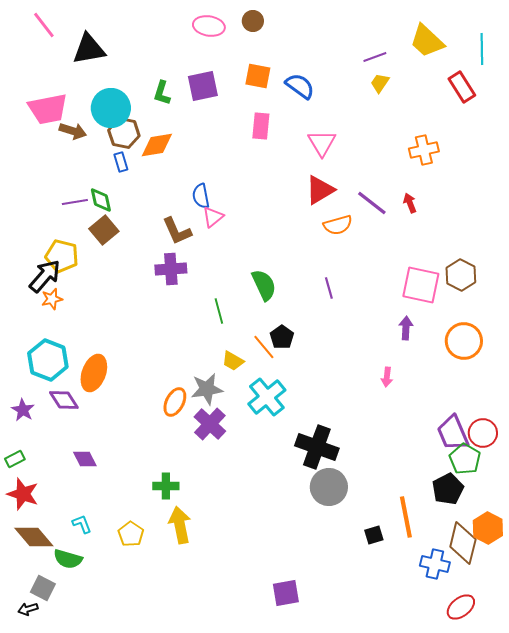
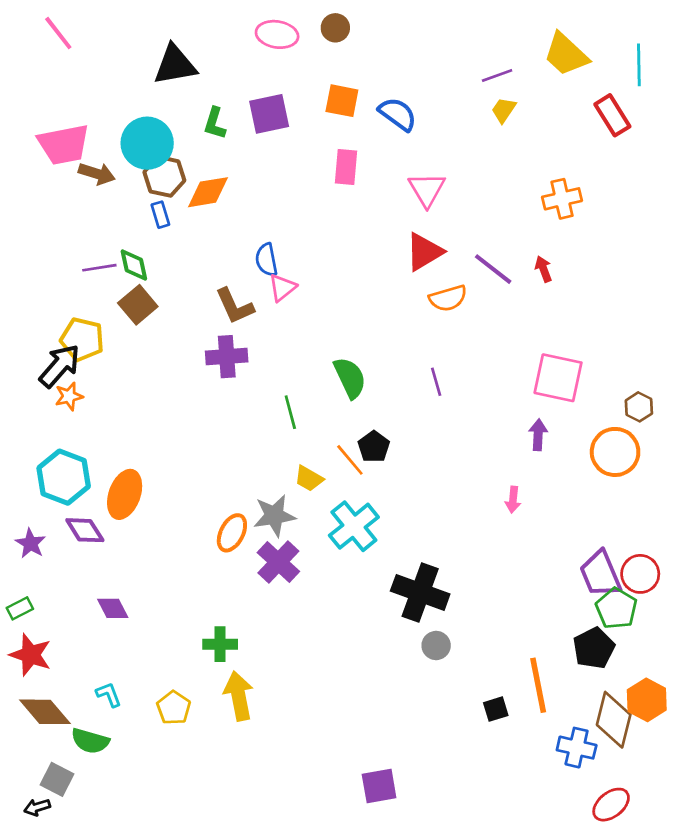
black triangle: (89, 49) -> (175, 65), moved
brown hexagon: (461, 275) -> (639, 407), moved, size x0.7
gray circle: (329, 487) -> (436, 645), size x0.6

